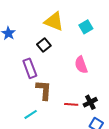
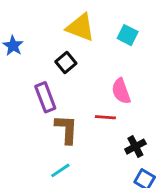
cyan square: (86, 27) -> (128, 35), turned -32
red line: (71, 104) -> (105, 117), moved
cyan line: (31, 114) -> (60, 170), moved

